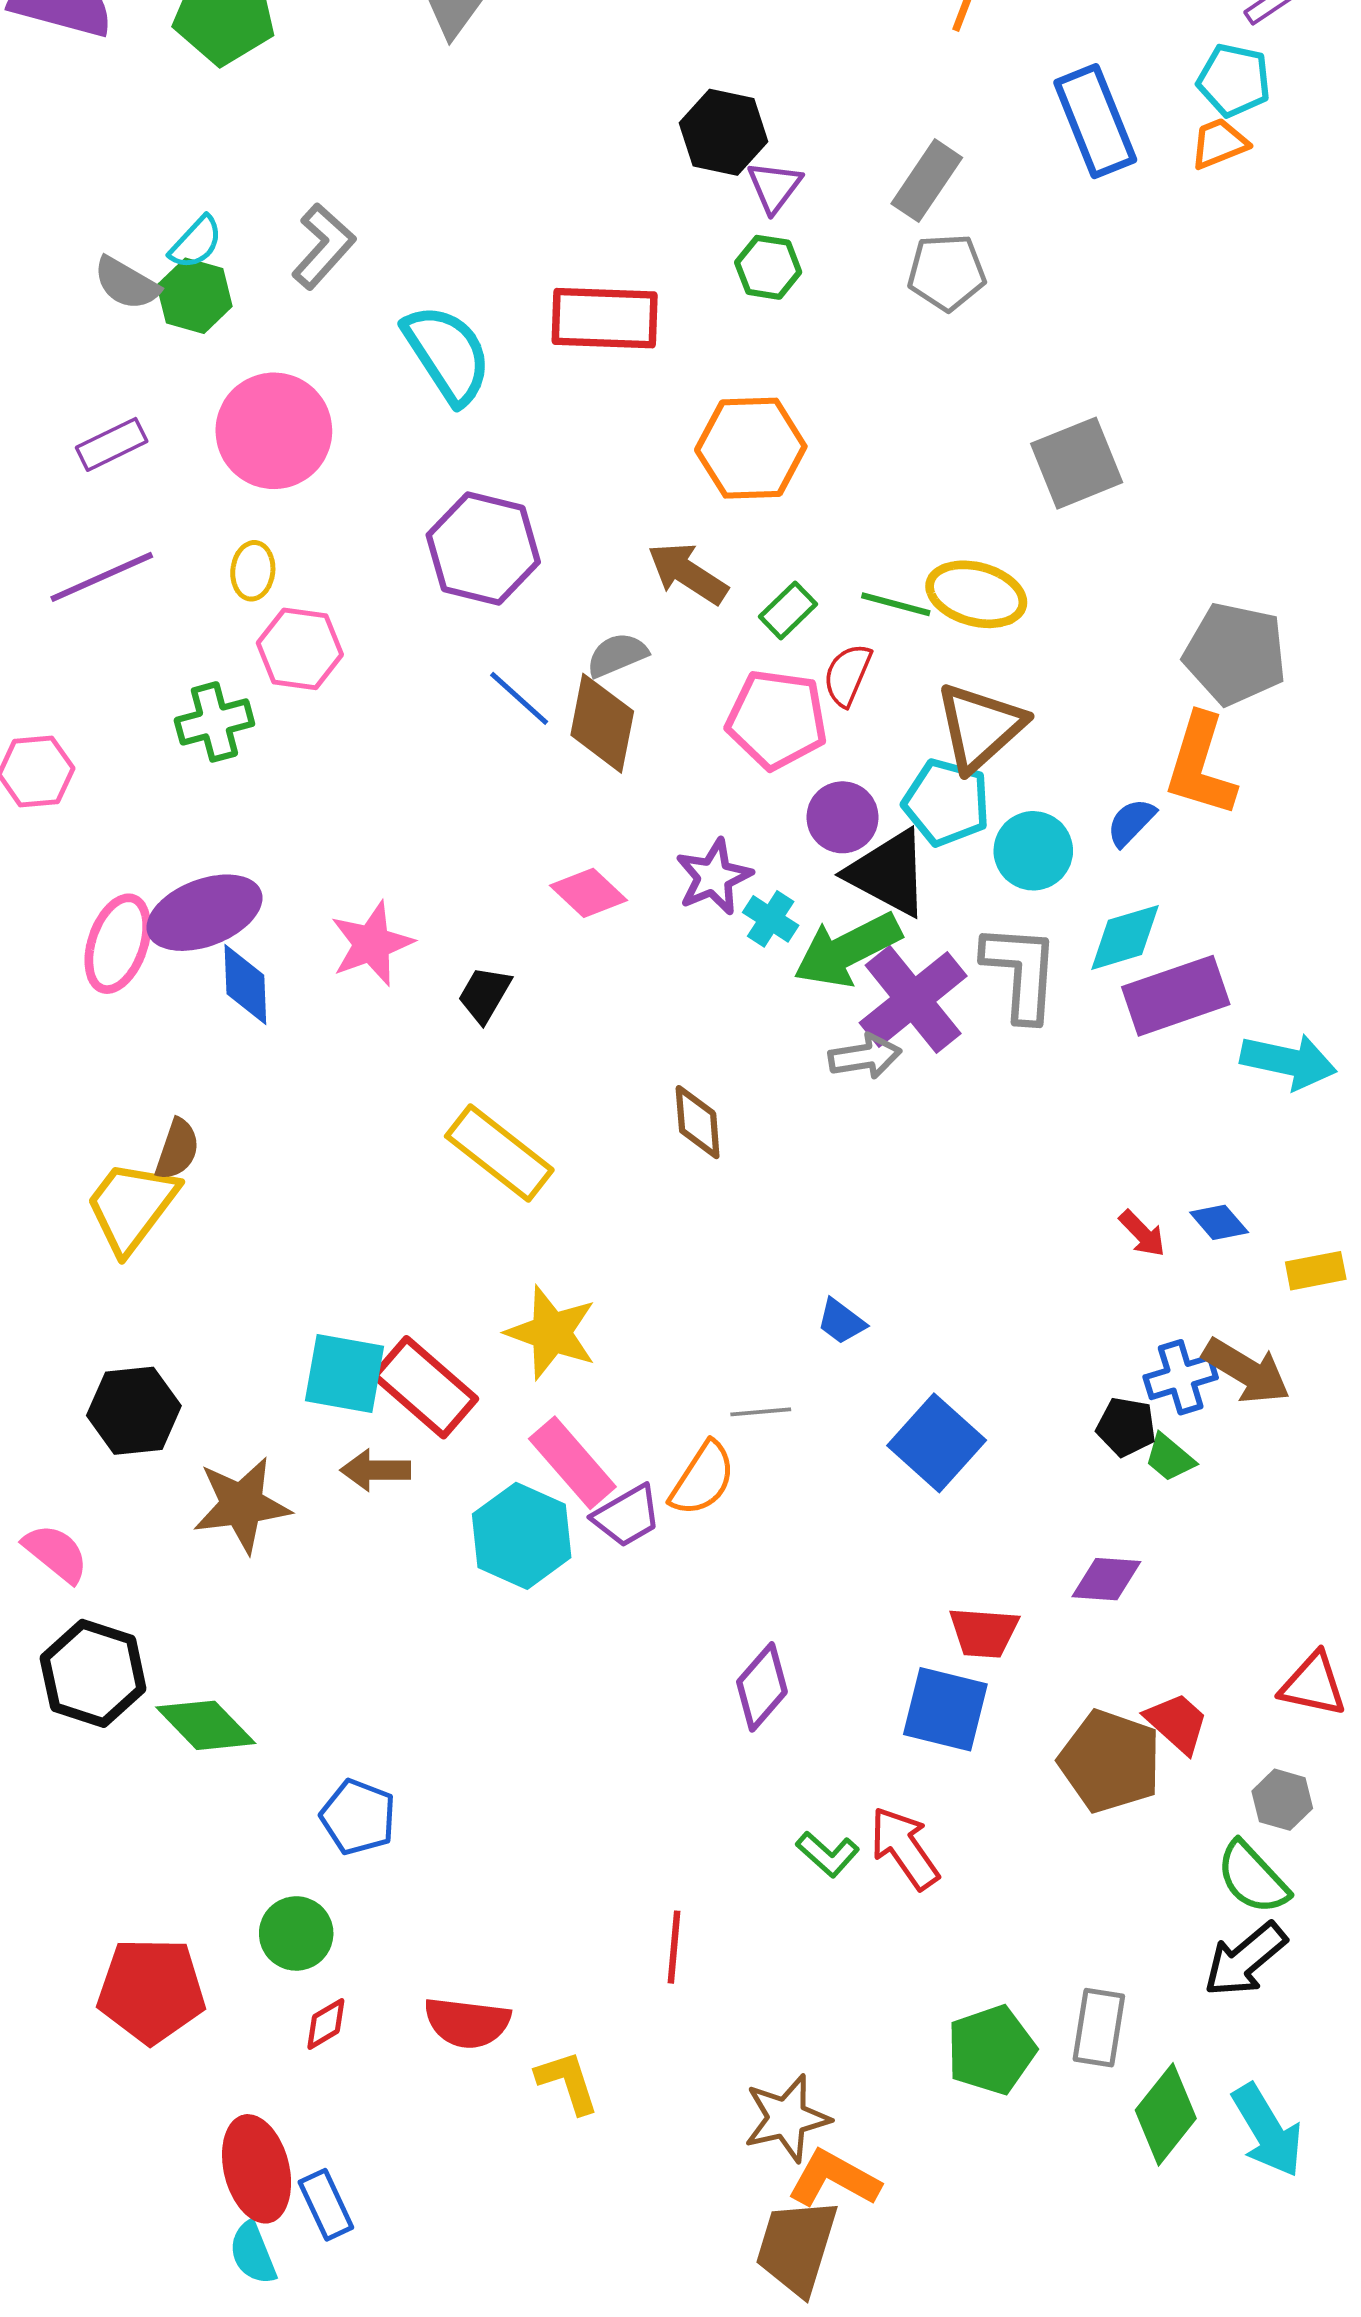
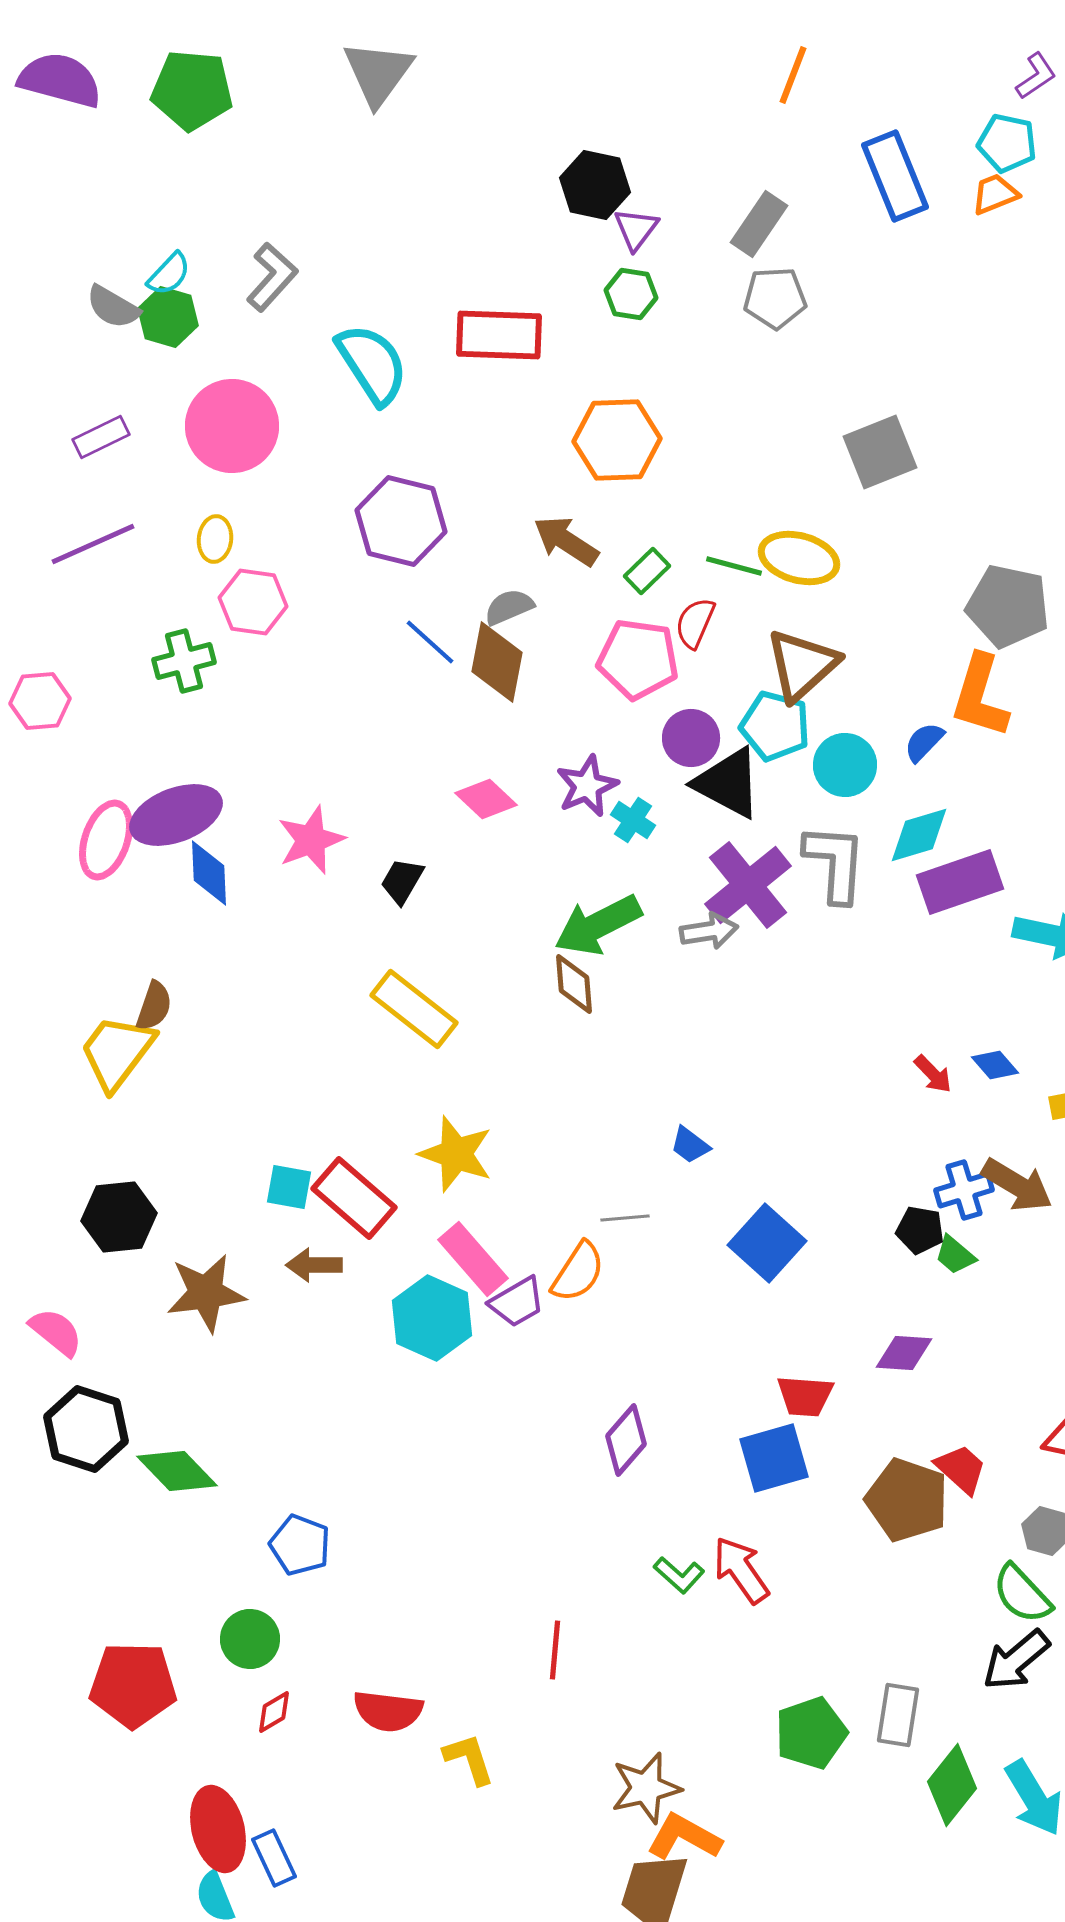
green arrow: (847, 950) -> (598, 925), moved
cyan square: (344, 1374) -> (289, 1187), size x0.7
blue square: (945, 1709) -> (774, 1458), turned -30

